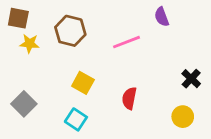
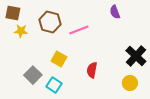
pink line: (126, 42) -> (79, 30), moved
black cross: (191, 79) -> (136, 56), size x1.5
gray square: (24, 104) -> (33, 75), moved

